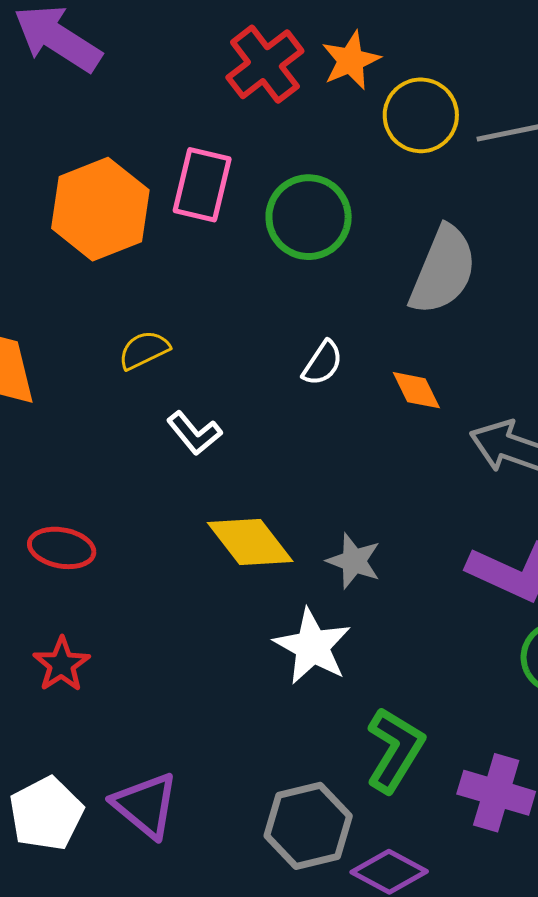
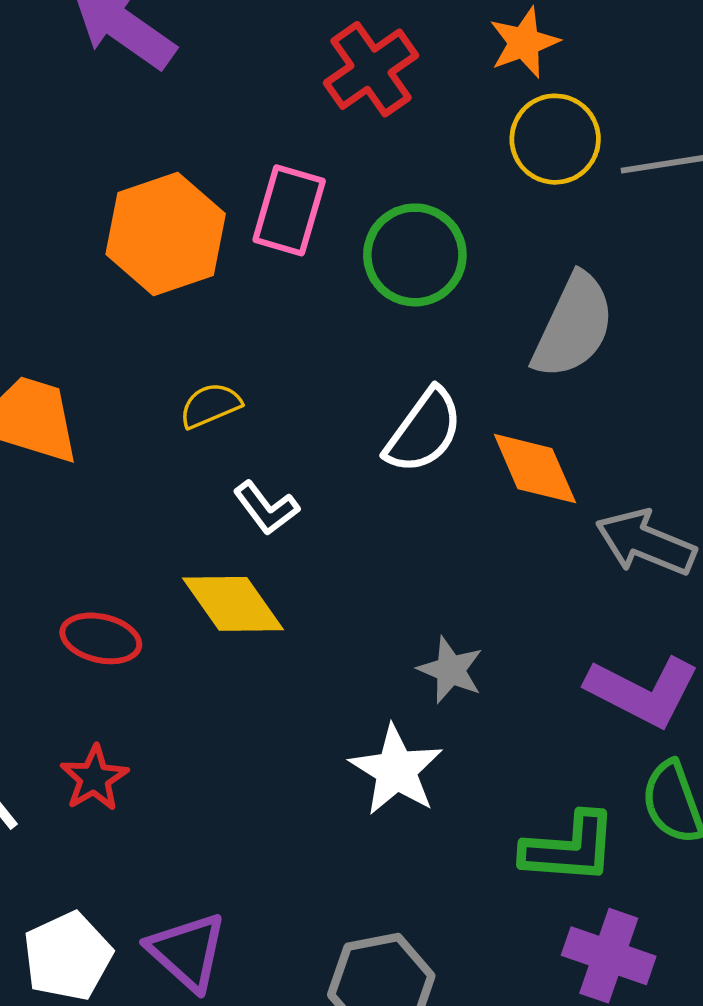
orange star: (351, 60) -> (524, 42), moved
white semicircle: (323, 363) -> (424, 431), size x1.6
orange diamond: (416, 390) -> (535, 469), size x1.5
yellow diamond: (250, 542) -> (233, 604), moved
green L-shape: (395, 750) -> (569, 848), moved, turned 60

